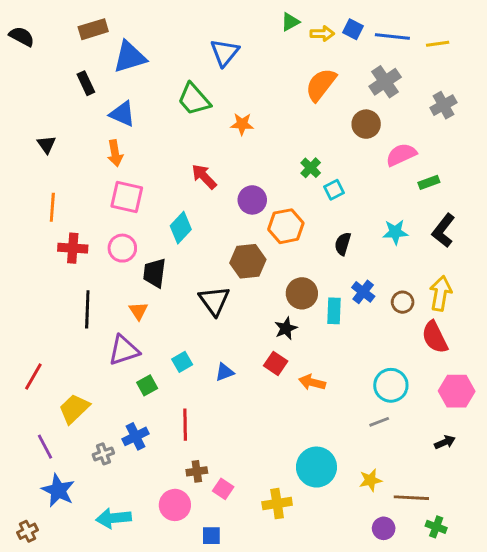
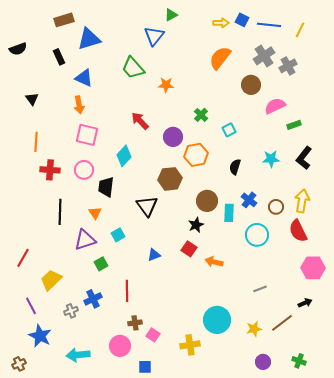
green triangle: (290, 22) -> (171, 15), moved
black semicircle: (22, 36) -> (18, 49), moved, turned 132
yellow line: (438, 44) -> (300, 30), turned -56
gray cross: (443, 105) -> (288, 66), moved
green cross: (311, 168) -> (201, 115), moved
cyan square: (182, 362) -> (118, 235), moved
cyan circle: (391, 385) -> (257, 235), moved
brown line: (411, 498) -> (282, 323), moved, turned -40

